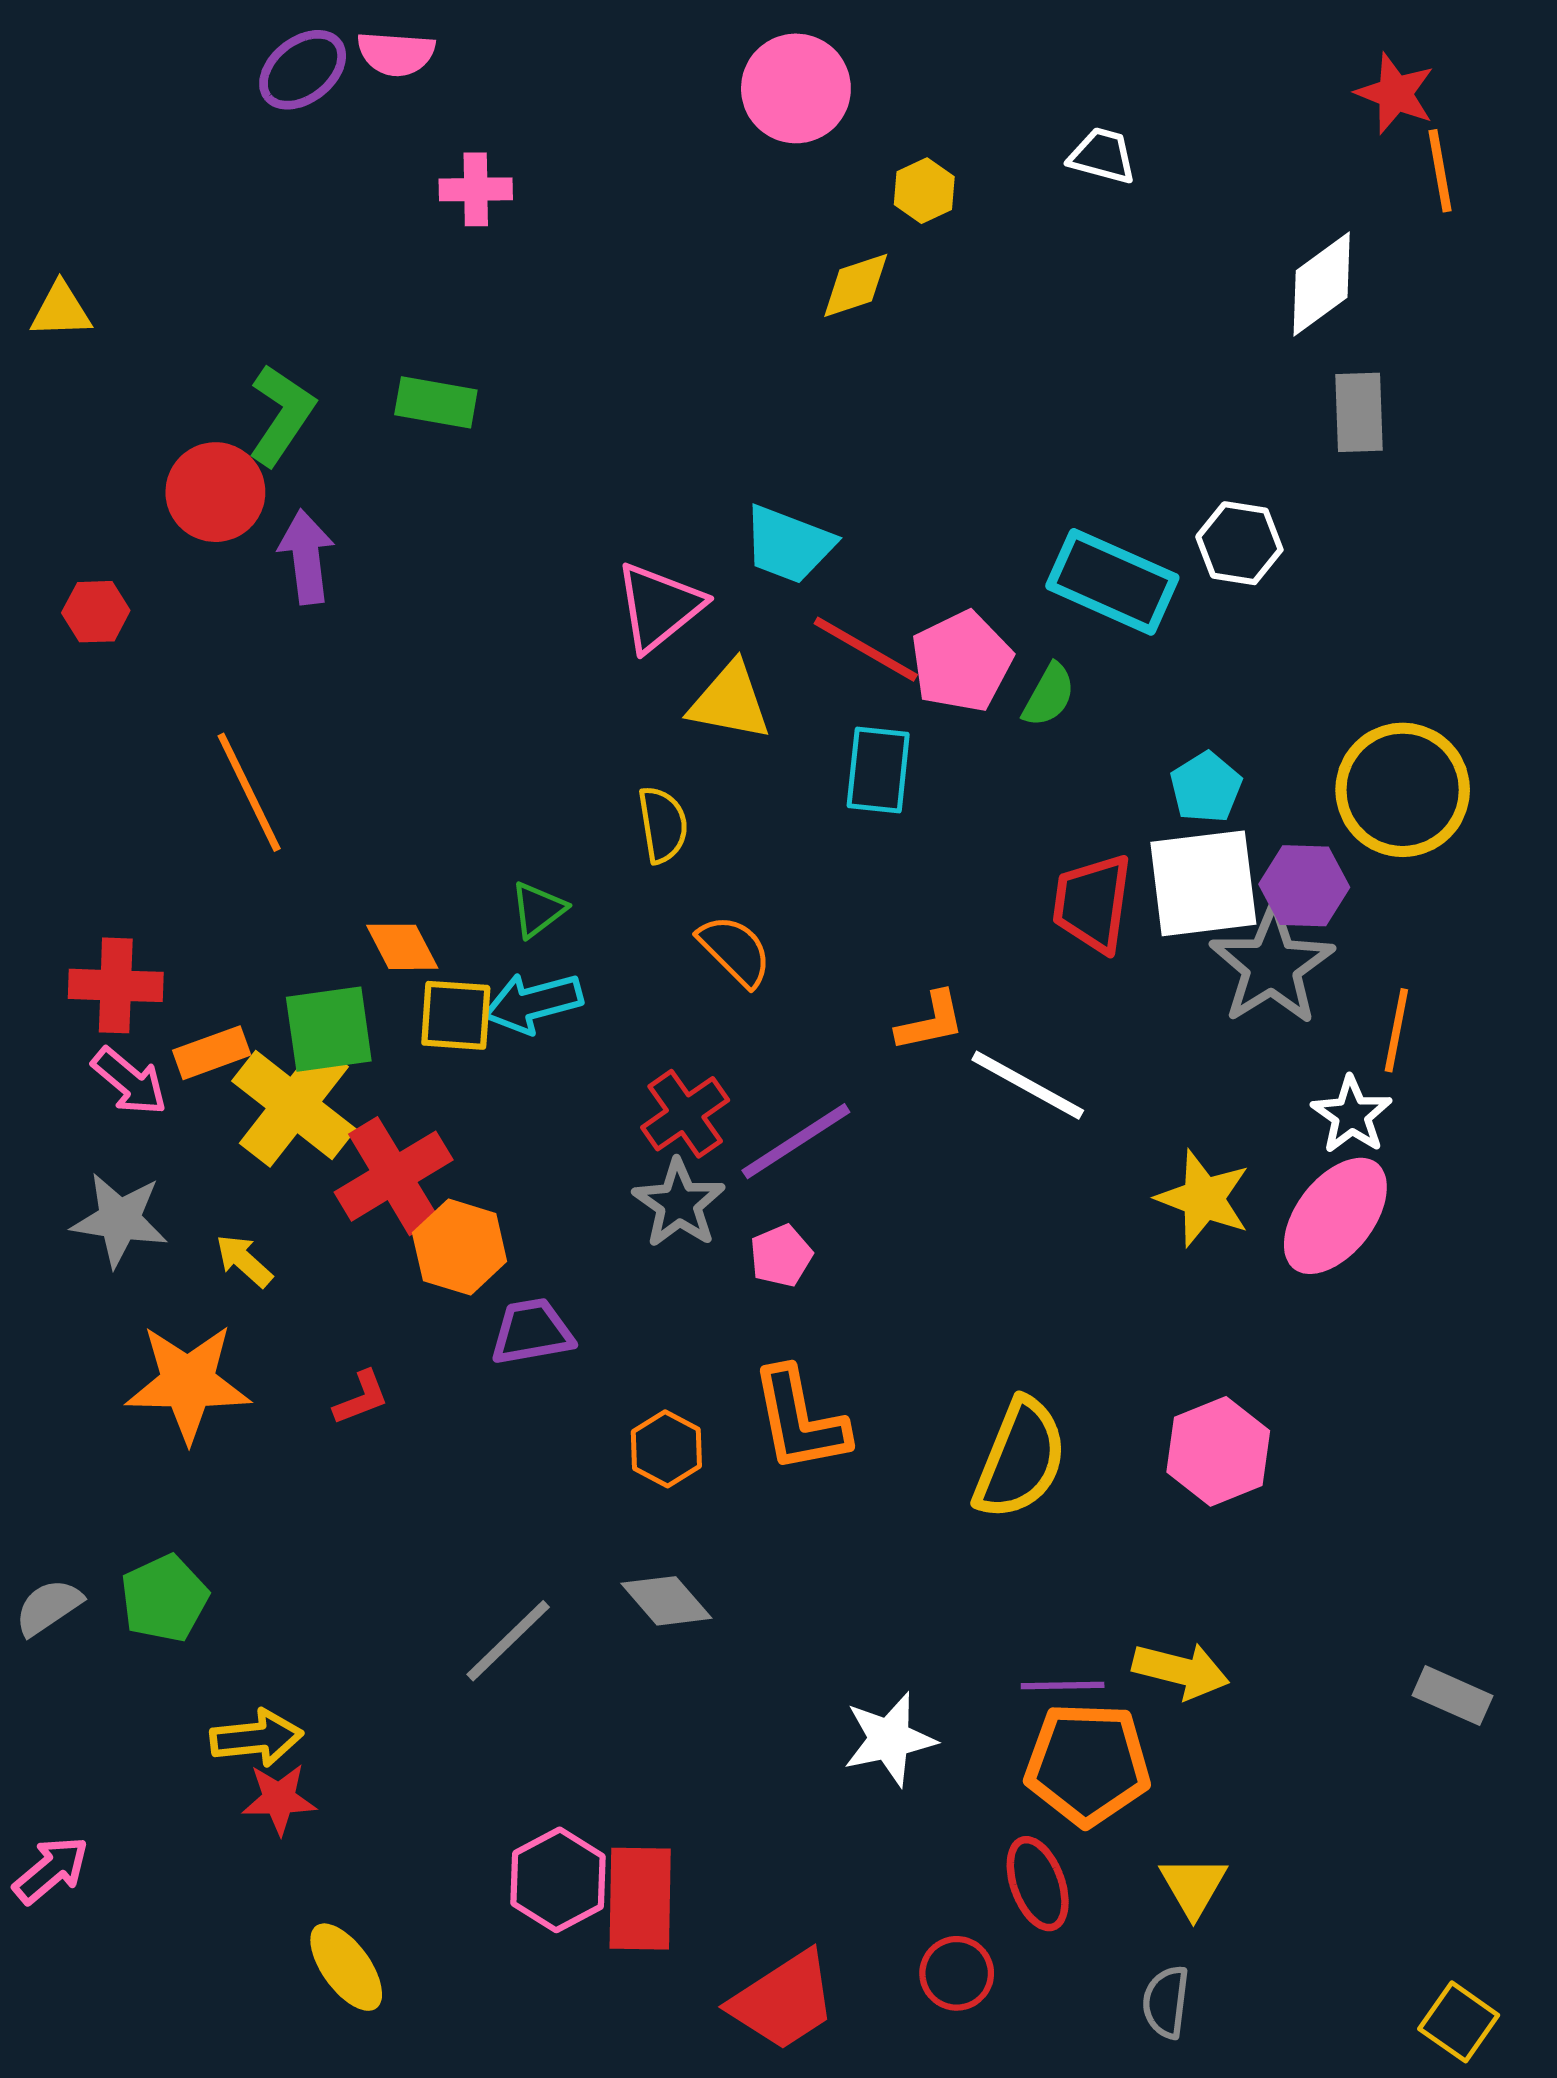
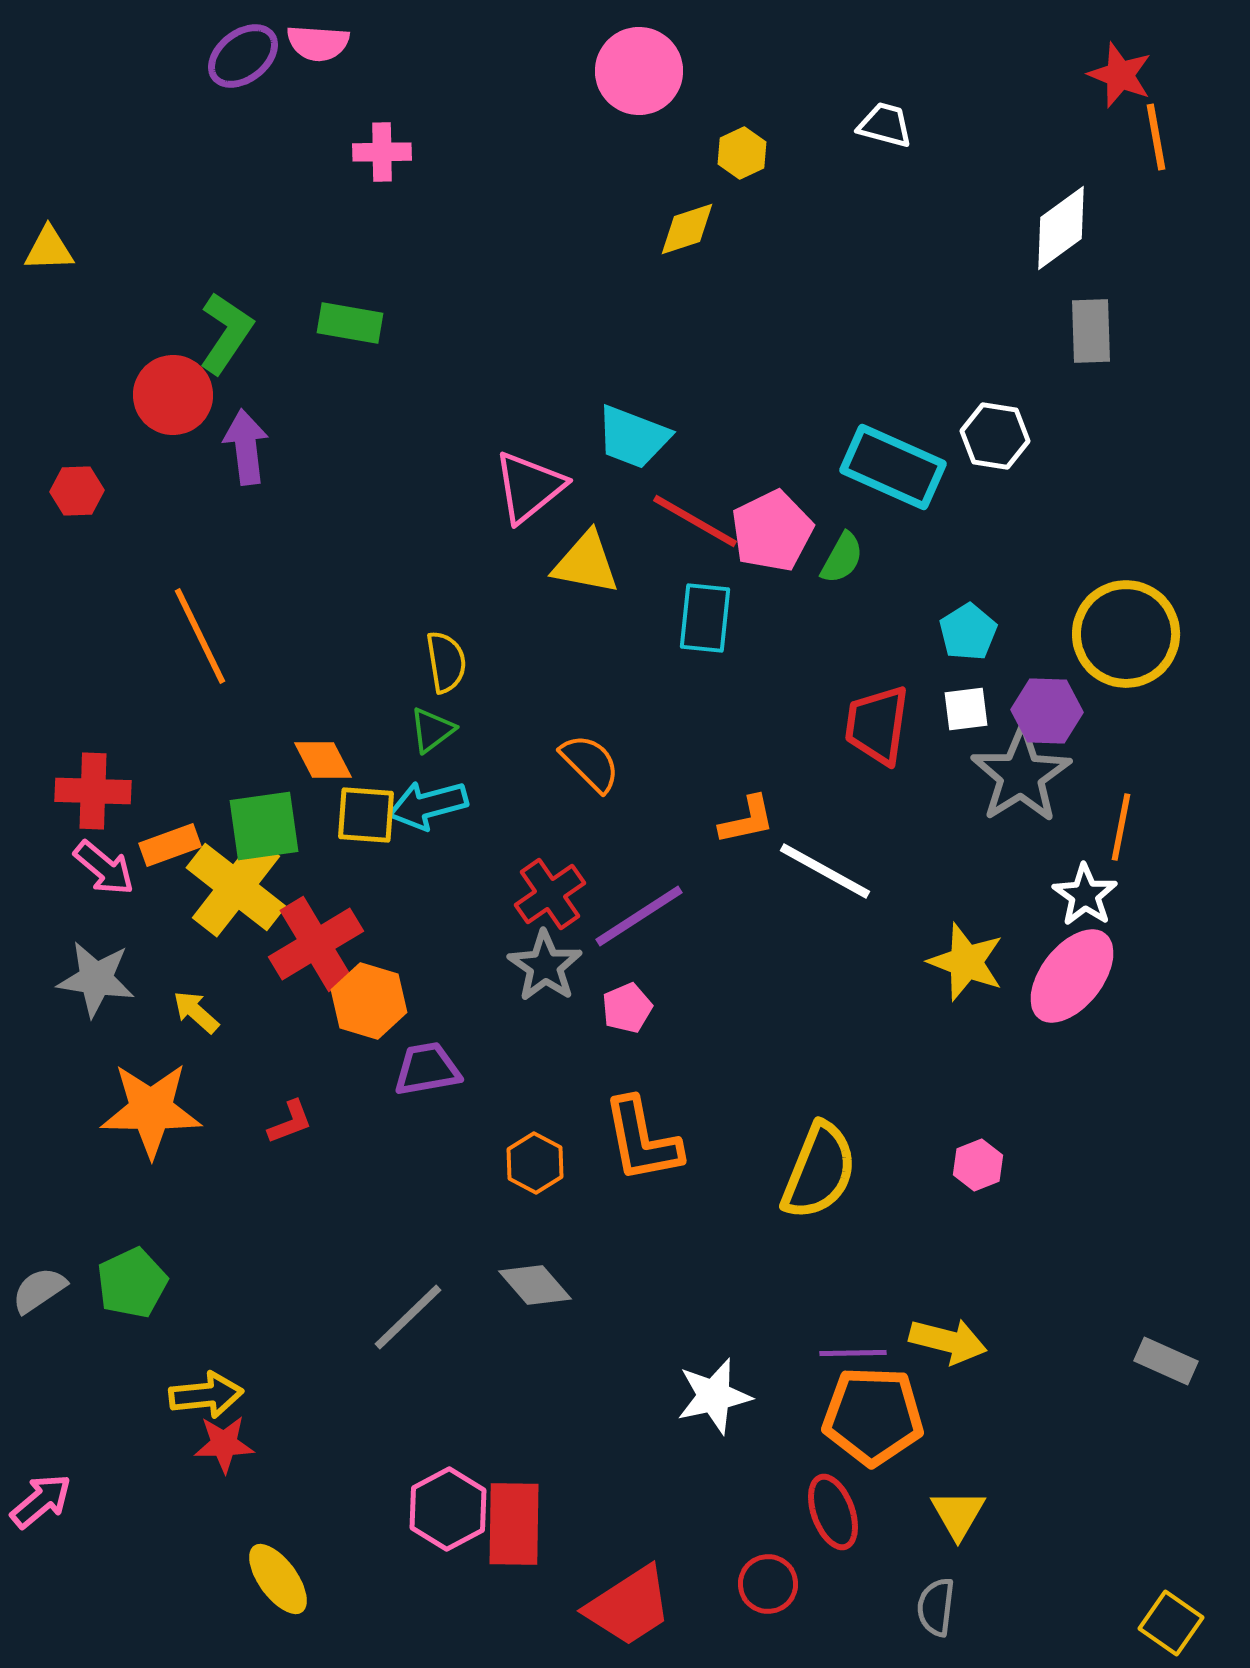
yellow semicircle: (663, 825) -> (446, 662), moved
white square: (1203, 883) -> (966, 709), size x0.5
pink hexagon: (1218, 1451) -> (978, 1165), size x0.6

